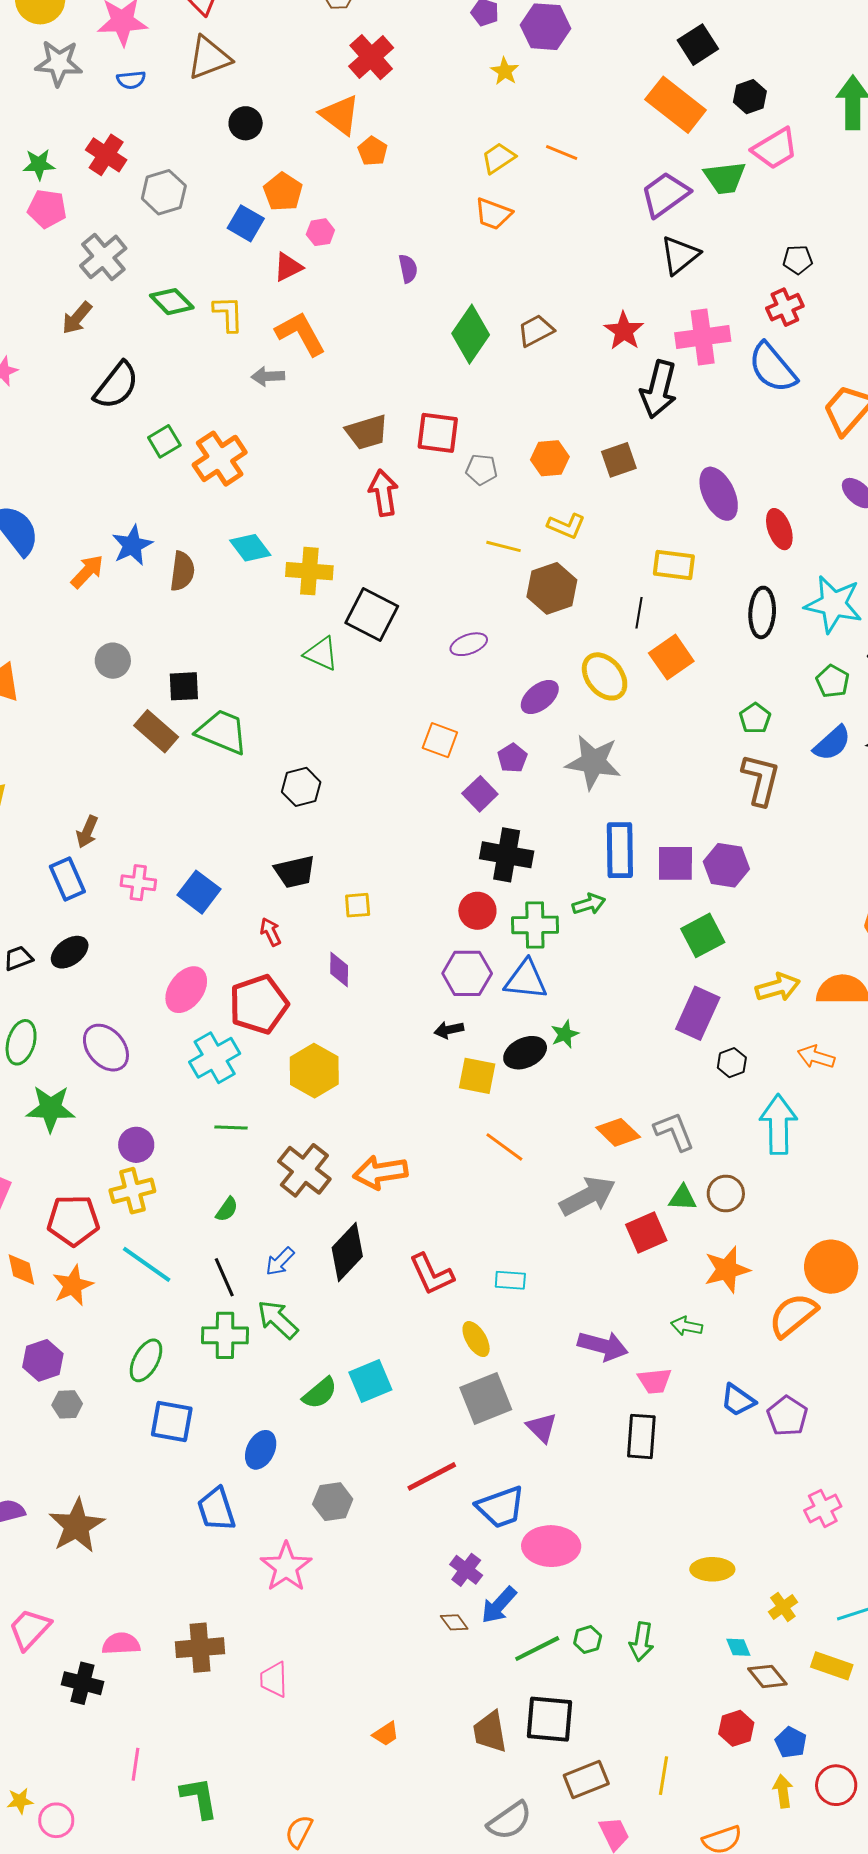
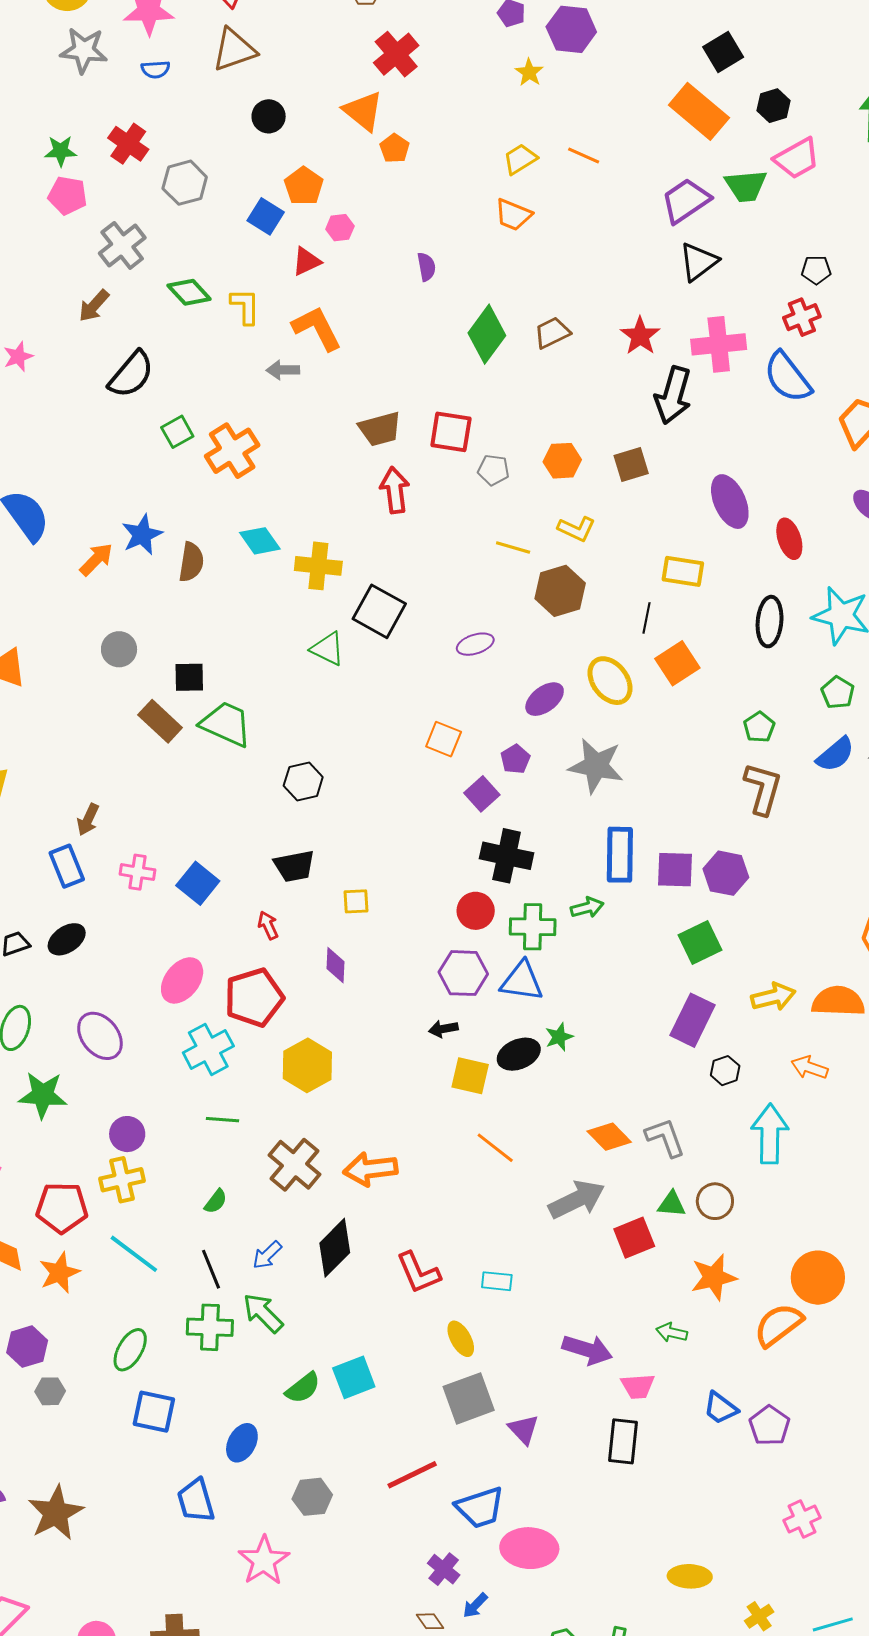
blue arrow: (499, 1605) -> (475, 1605), size x0.7

